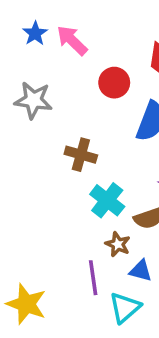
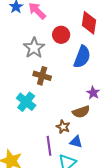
gray star: (33, 100) -> (34, 48), moved, turned 30
cyan cross: (107, 200) -> (26, 102), moved

